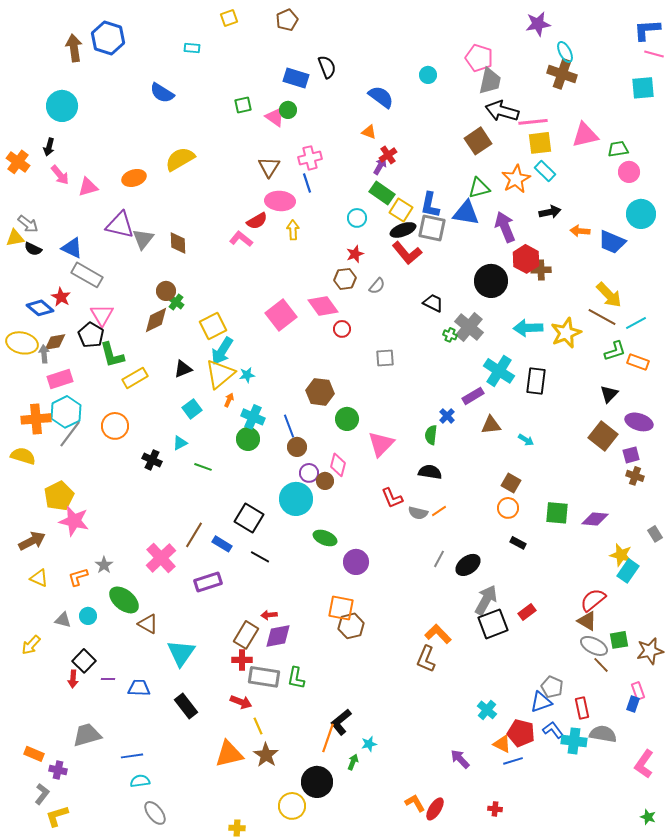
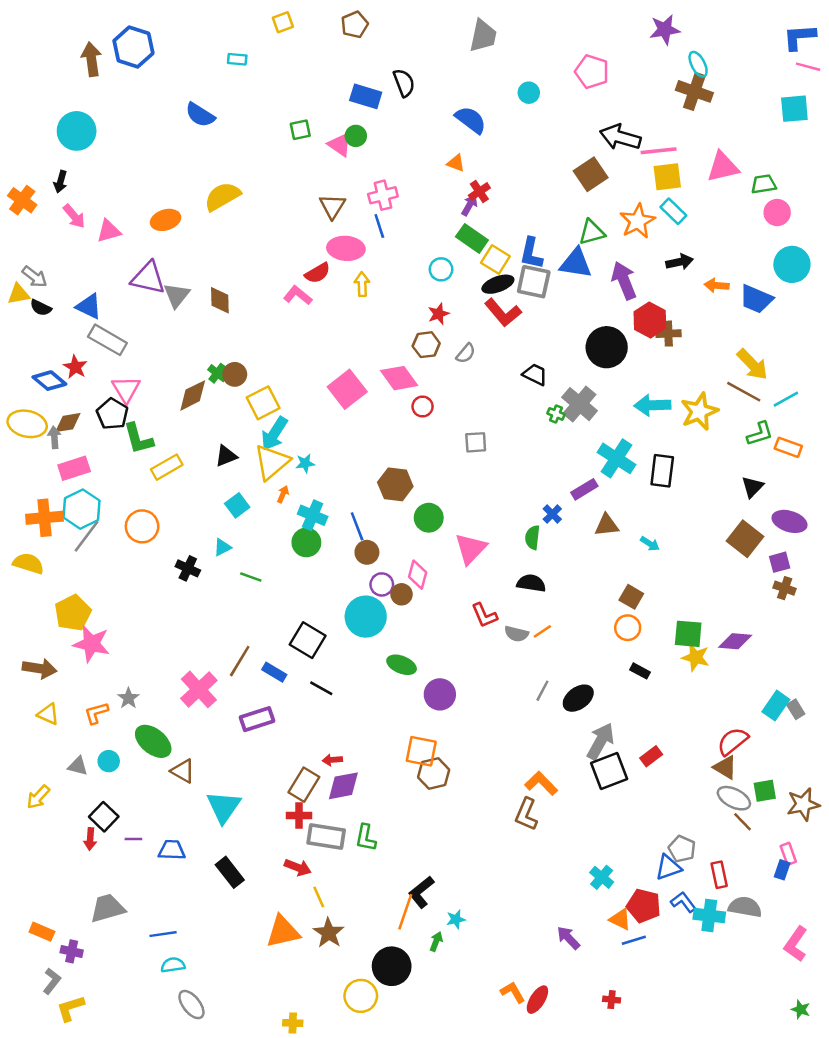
gray trapezoid: (490, 81) -> (483, 36), moved
brown circle: (166, 291) -> (235, 374), moved
gray rectangle: (655, 534) -> (796, 709), moved
brown arrow: (32, 541) -> (39, 668), turned 36
yellow star: (621, 555) -> (696, 657), moved

